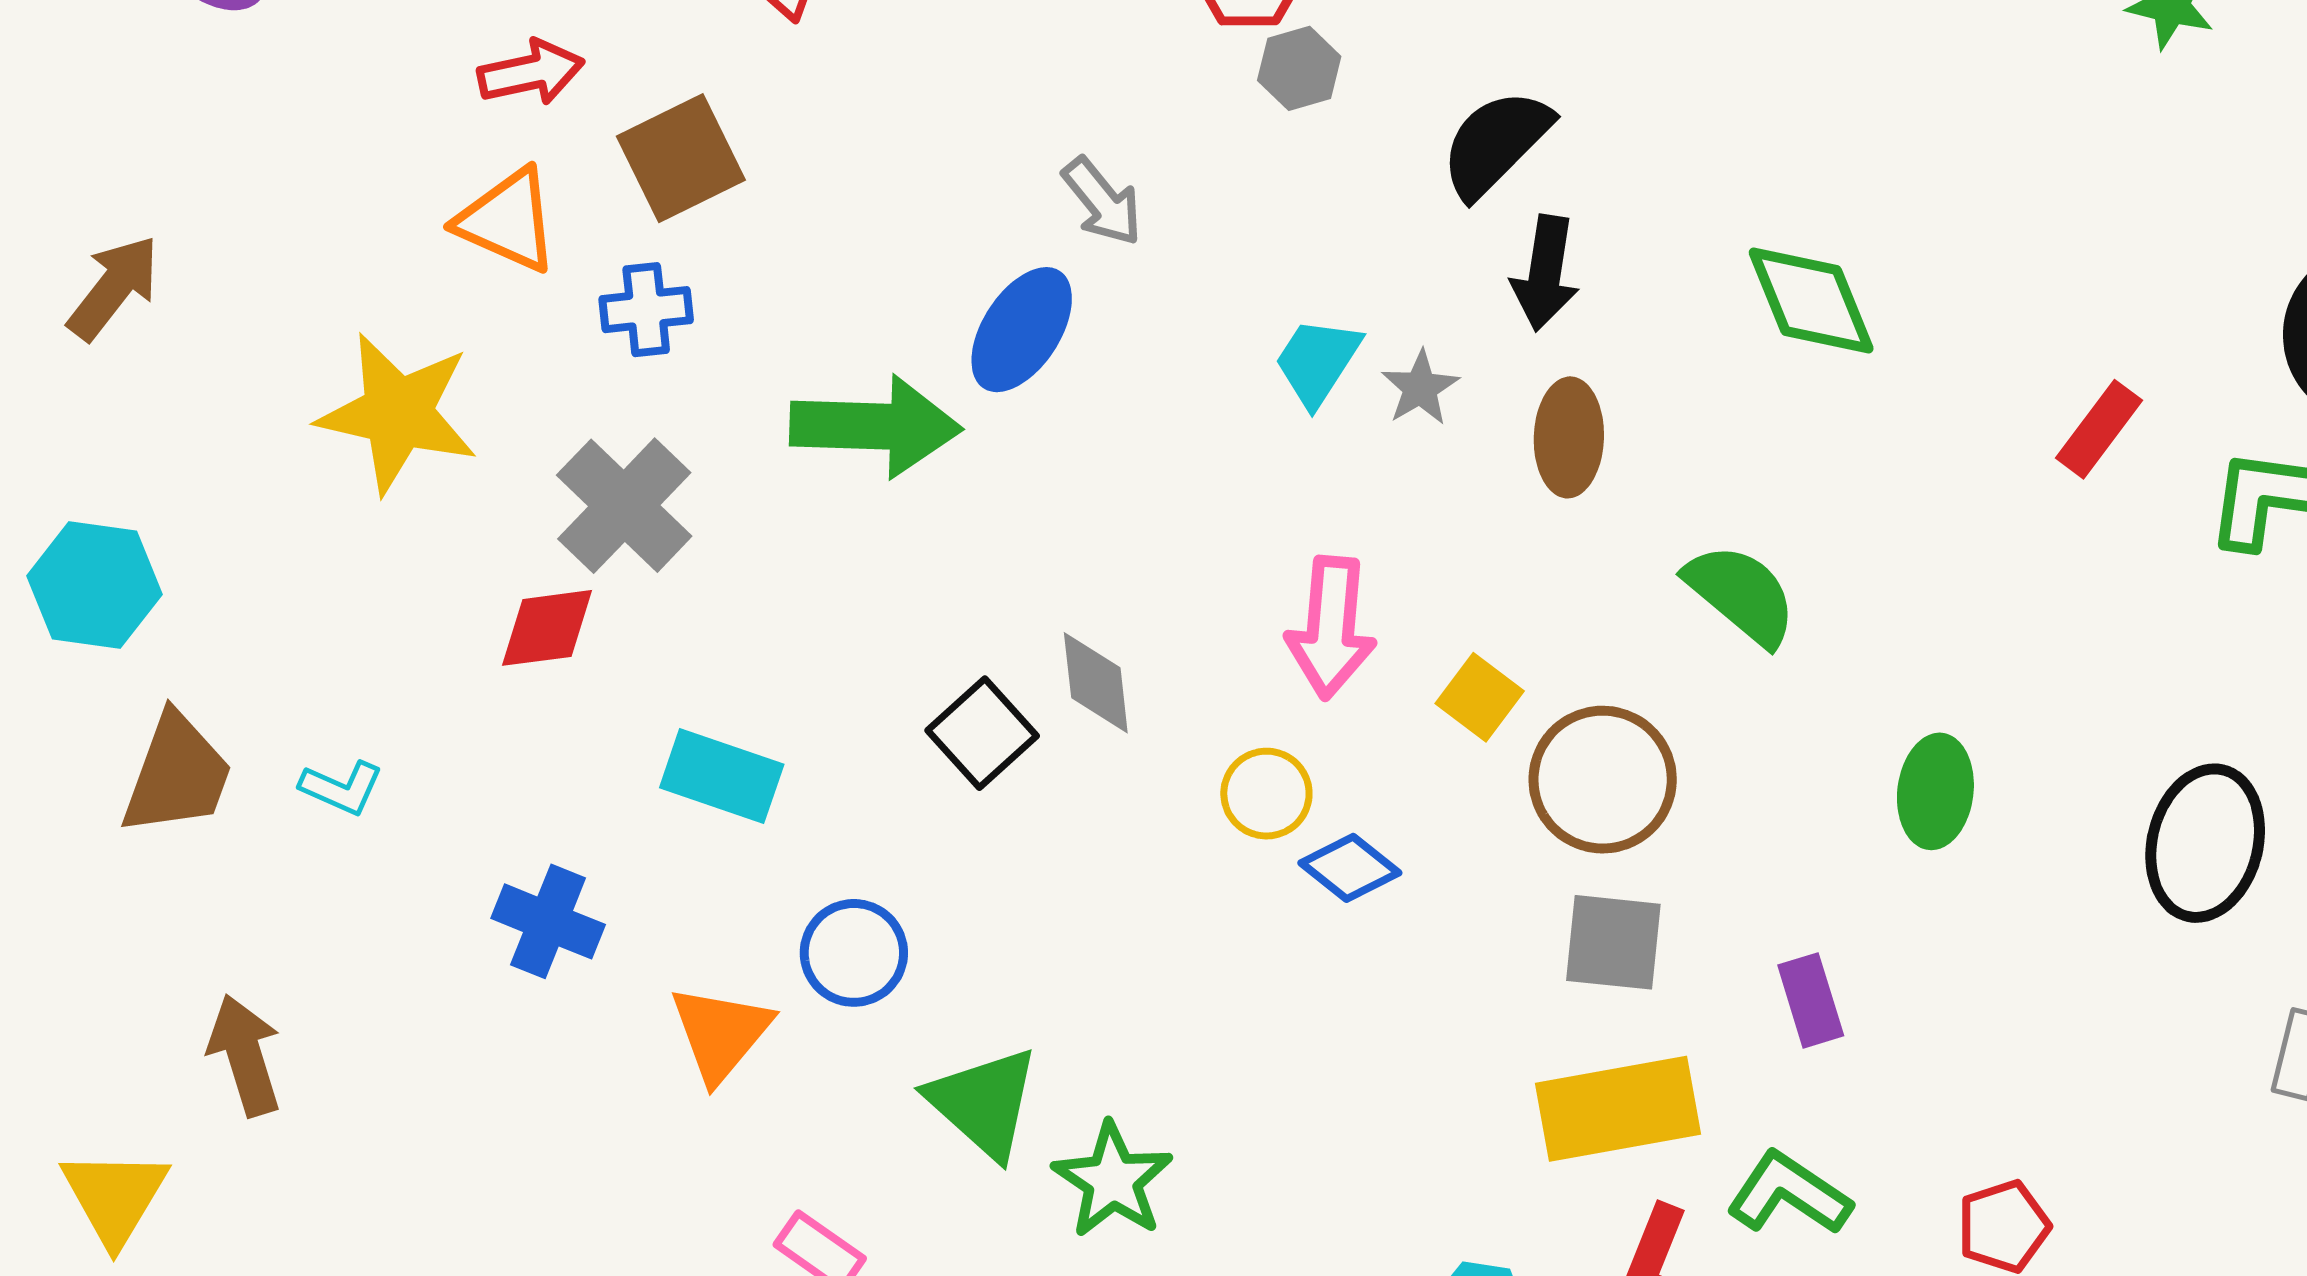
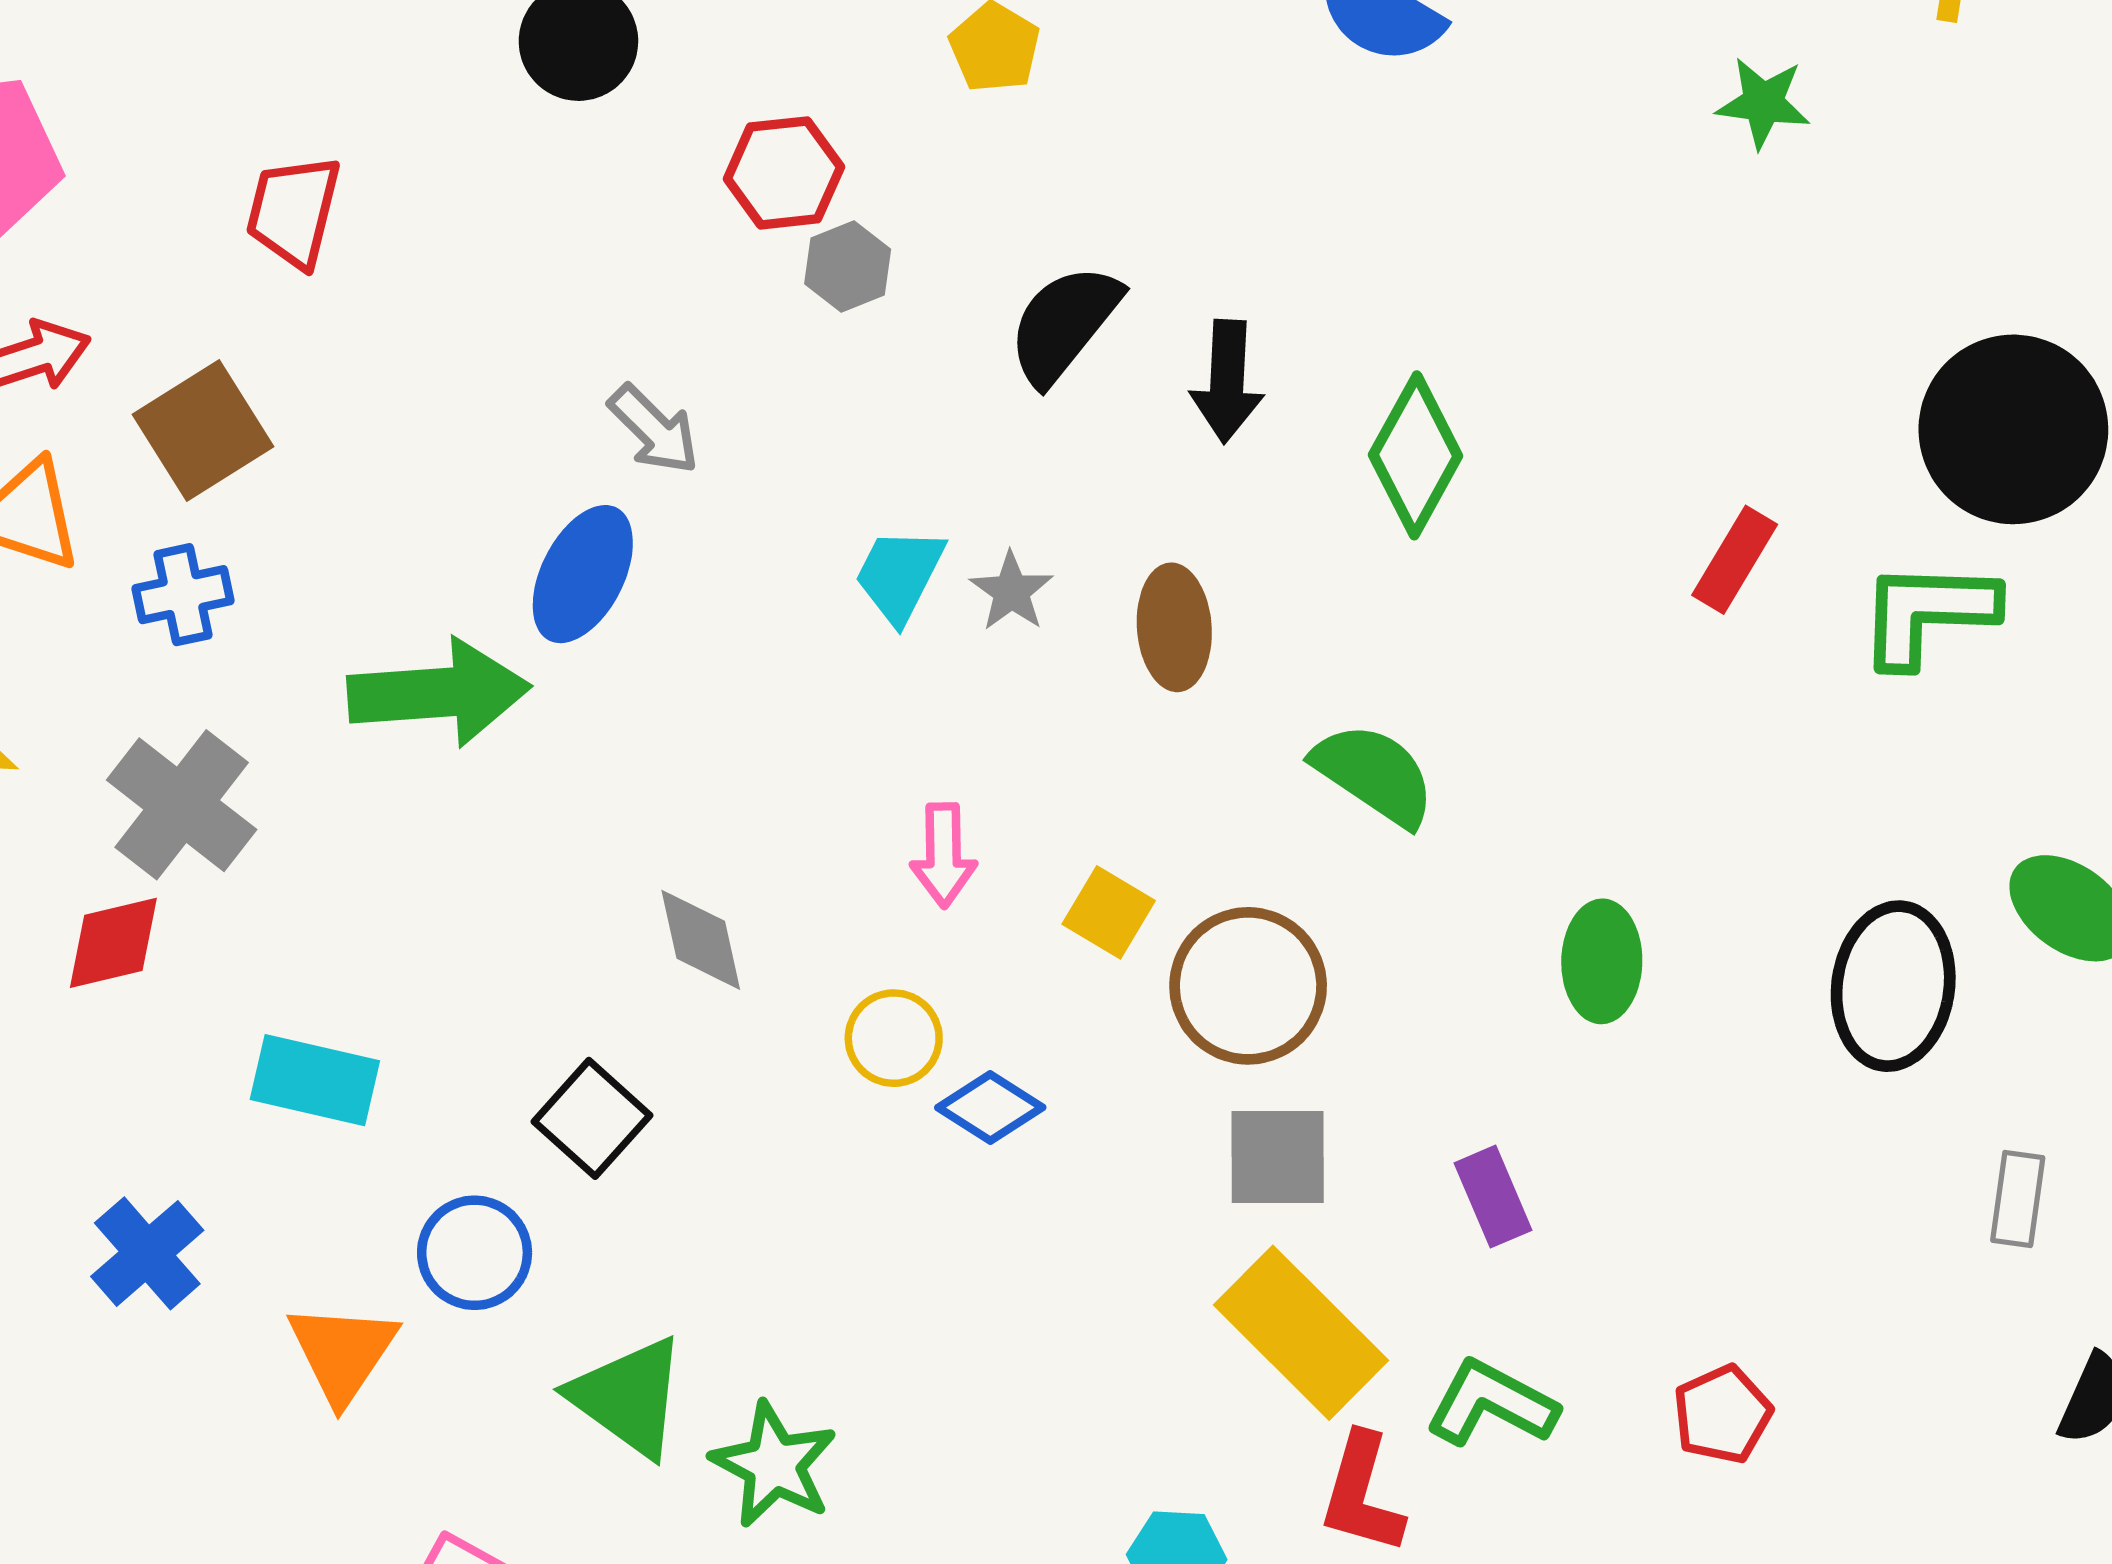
black arrow: (1545, 273) -> (1227, 381), moved
green diamond: (1811, 301) -> (1416, 455), turned 57
pink arrow: (1331, 628) -> (944, 855), size x0.7
black square: (982, 733) -> (592, 1118), moved
blue cross: (548, 921) -> (147, 1253), turned 33
yellow rectangle: (1618, 1109) -> (1301, 1333), turned 61

